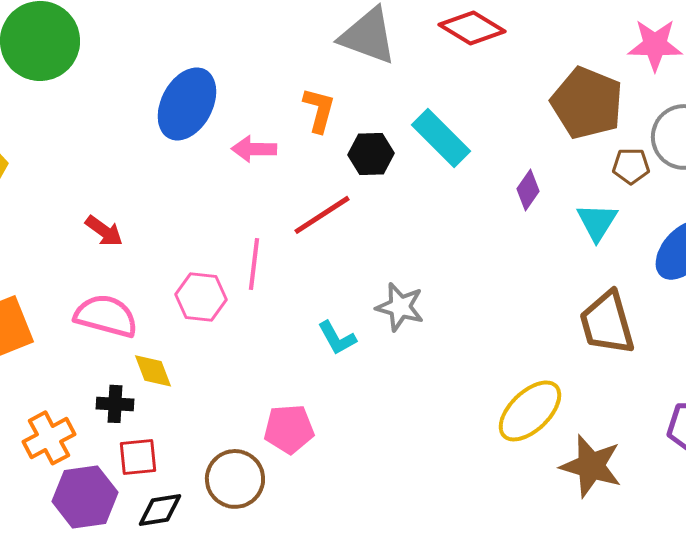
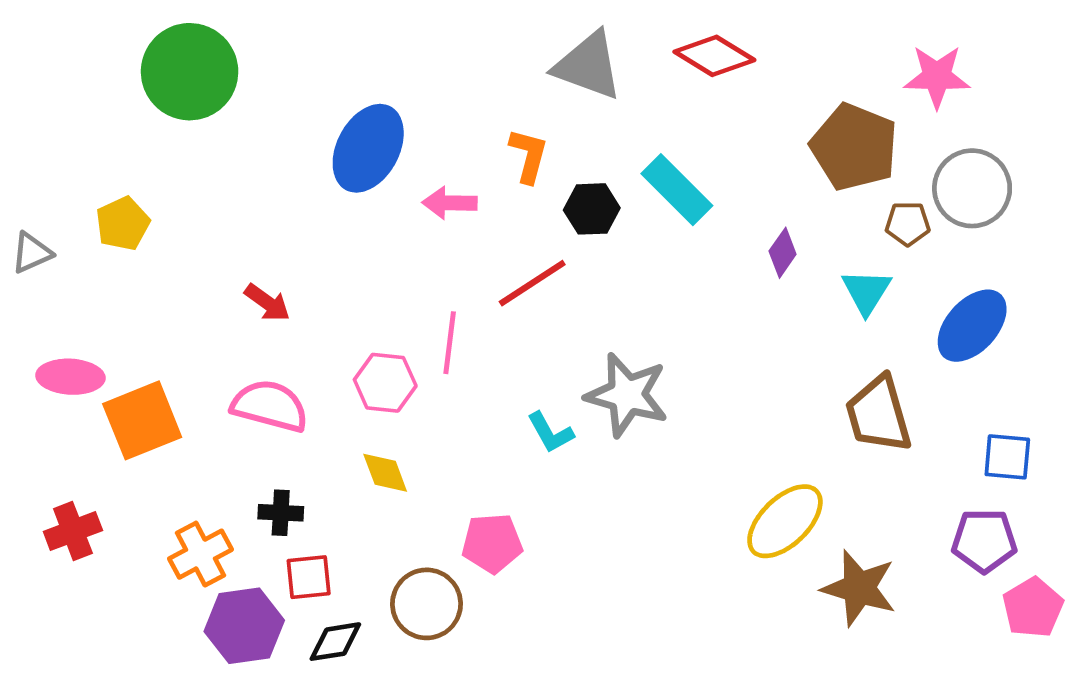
gray star: (400, 307) -> (627, 395), size x1.4
yellow diamond: (153, 371) -> (385, 473), moved

